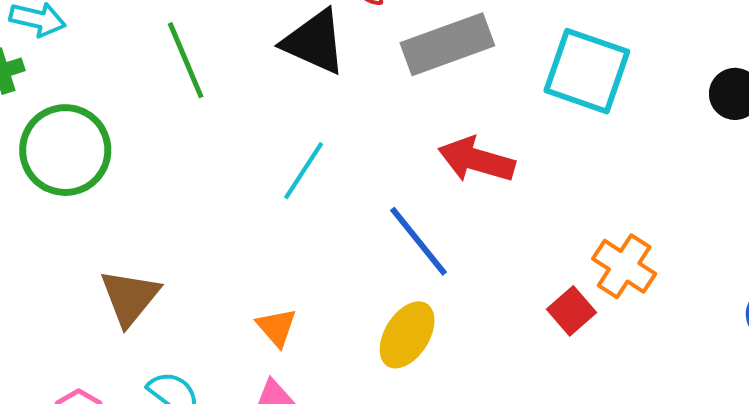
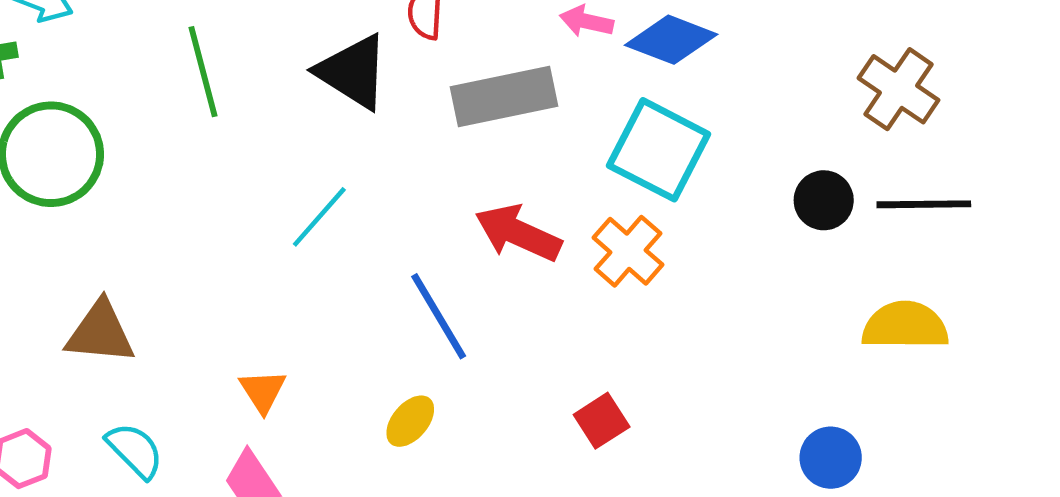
orange cross: (624, 266) -> (628, 251), moved
brown triangle: (130, 297) -> (100, 333), turned 48
yellow ellipse: (407, 335) -> (410, 421), size x0.7

